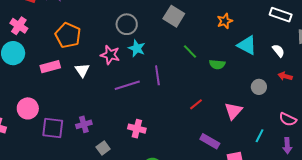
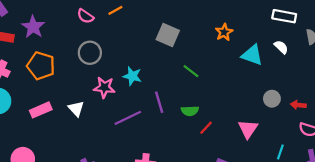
gray circle: (127, 24) -> (90, 53), moved
orange pentagon: (68, 35) -> (41, 66), moved
white semicircle: (278, 51) -> (281, 47), moved
green semicircle: (217, 64) -> (190, 111), moved
red arrow: (285, 76) -> (298, 105), moved

